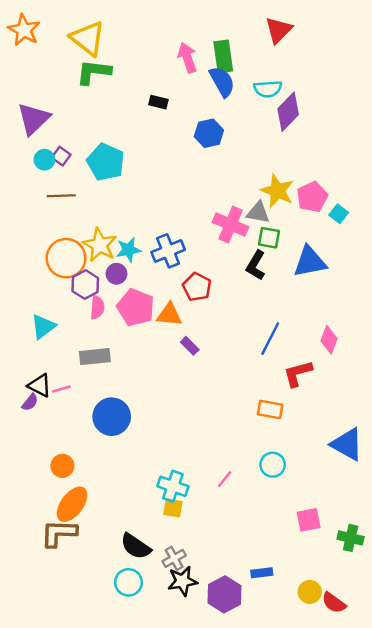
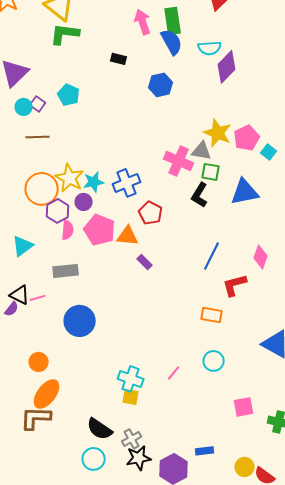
cyan pentagon: (106, 162) -> (69, 95), moved, size x0.7

